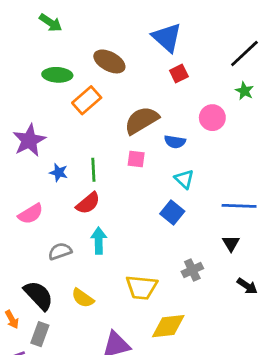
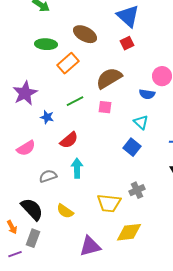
red square: (179, 74) -> (127, 43), moved
blue semicircle: (175, 142) -> (147, 94), moved
green line: (93, 170) -> (75, 101), moved, turned 66
gray cross: (192, 270) -> (137, 190), moved

